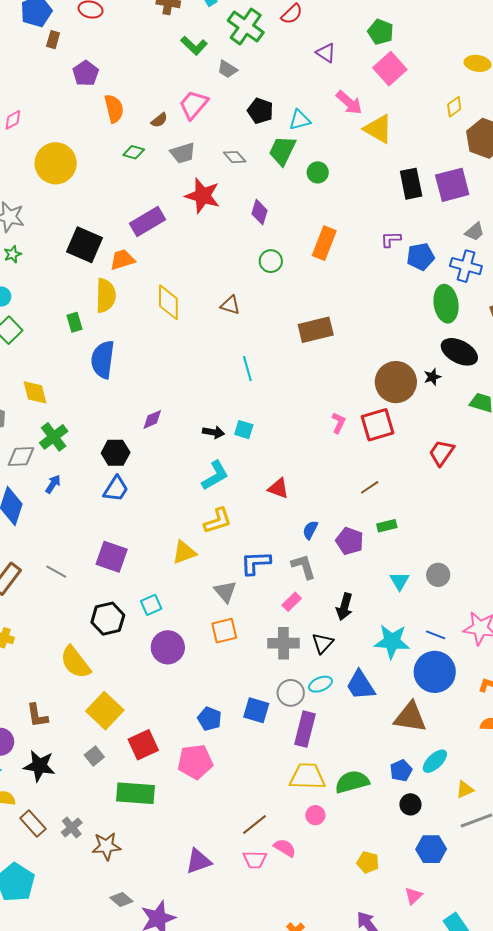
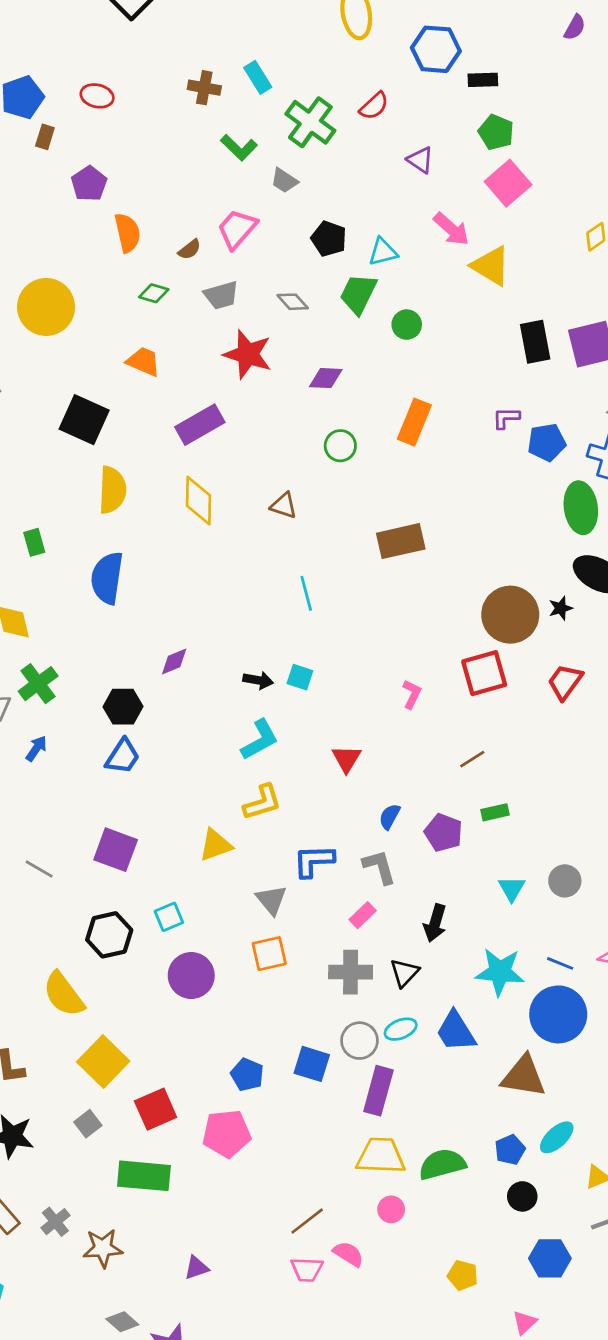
purple diamond: (259, 212) -> (326, 378), turned 75
purple rectangle: (147, 222) -> (200, 425), moved
orange trapezoid: (122, 260) -> (143, 361), moved, turned 40
green rectangle: (74, 322) -> (34, 542), moved
pink L-shape: (339, 423) -> (412, 694), moved
red trapezoid: (442, 453) -> (565, 682), moved
red triangle: (278, 488) -> (346, 759), turned 40
purple triangle: (199, 861) -> (196, 1268), moved, size x0.7

